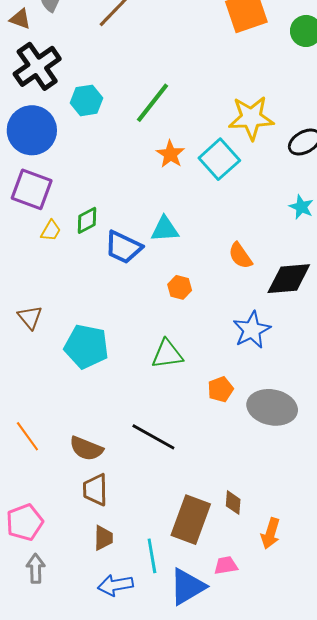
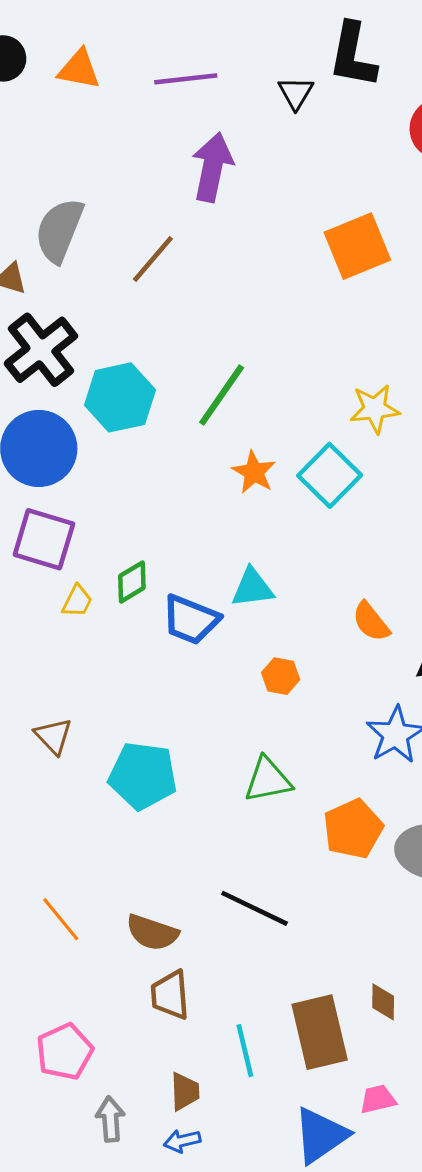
cyan hexagon: (87, 100) -> (120, 397), size x1.4
yellow star: (251, 118) -> (375, 409), size x0.7
orange pentagon: (220, 389) -> (353, 829), size x1.5
brown rectangle: (191, 520) -> (320, 1032), turned -30
brown trapezoid: (103, 538) -> (185, 1091), moved
cyan line: (152, 556) -> (245, 1051), moved
gray arrow: (36, 568) -> (110, 1119), moved
blue arrow: (115, 585) -> (182, 1141), moved, size x0.7

